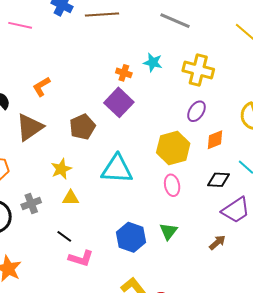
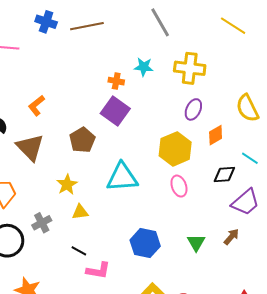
gray line: (175, 21) -> (160, 22), turned 44
brown triangle: (30, 127) -> (30, 147), turned -32
green triangle: (168, 231) -> (196, 243), moved

